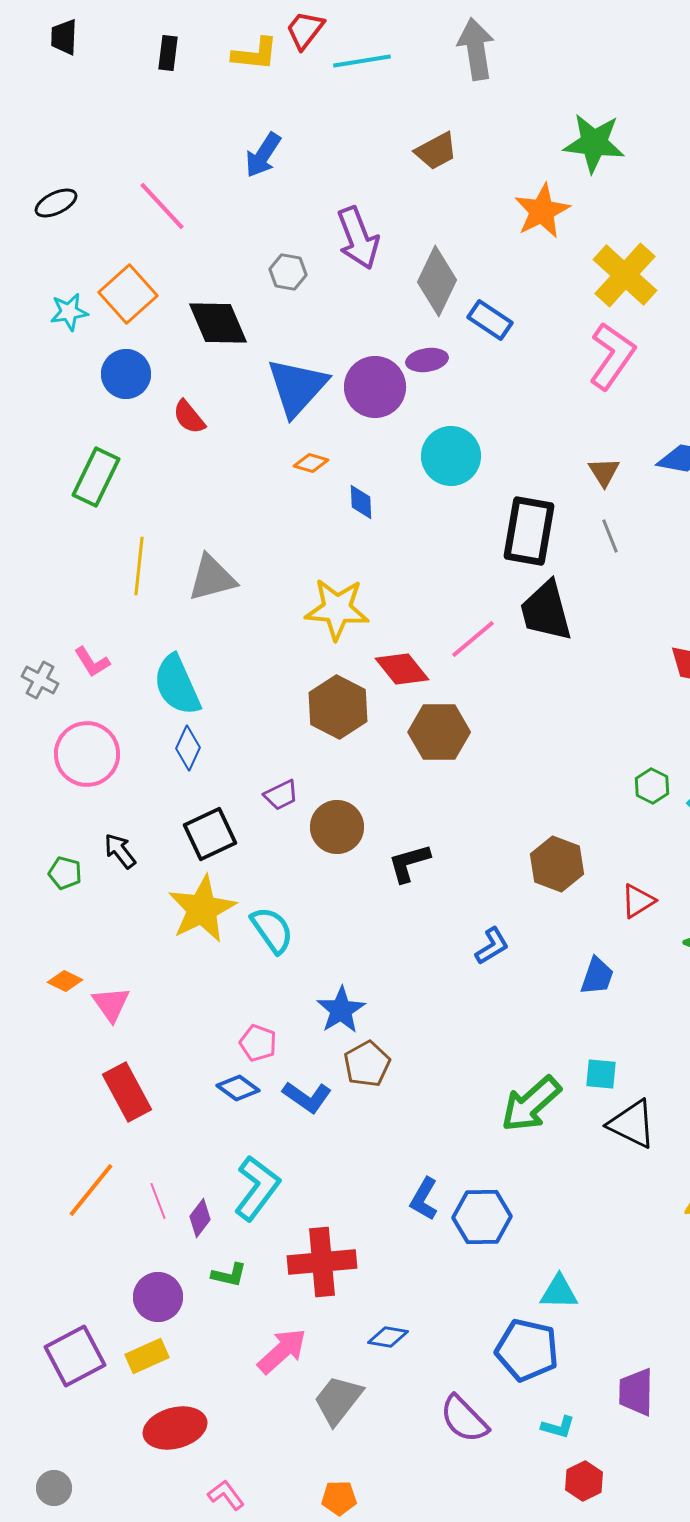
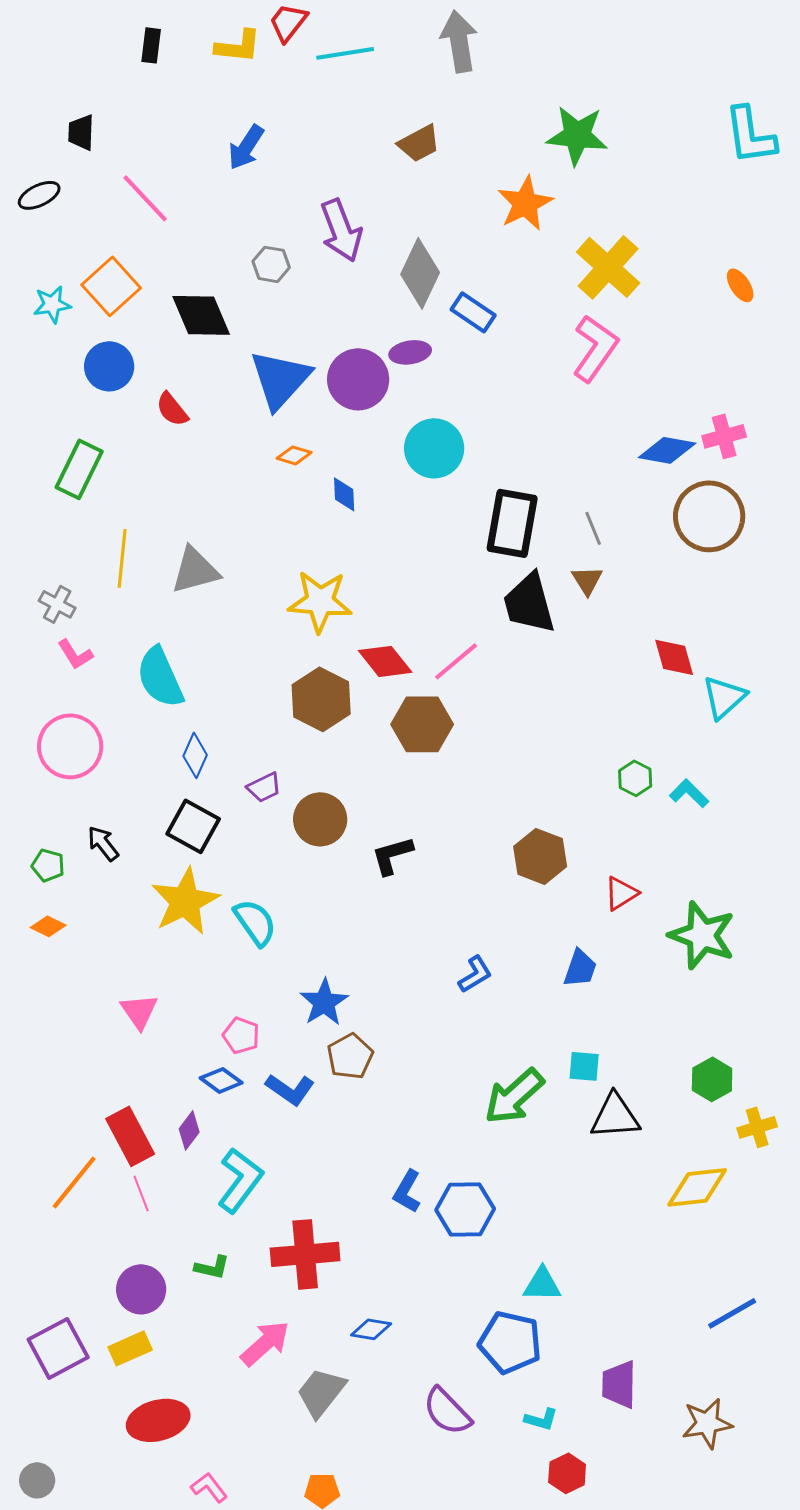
black trapezoid: (64, 37) -> (81, 132), moved
brown triangle: (604, 472) -> (587, 580), moved
pink line: (473, 639) -> (456, 661), moved
gray cross: (40, 680) -> (57, 604), moved
blue diamond: (188, 748) -> (195, 755), moved
black square: (210, 834) -> (193, 826), turned -36
blue L-shape: (492, 946) -> (475, 974), moved
orange diamond: (65, 981) -> (48, 926), moved
pink triangle: (111, 1004) -> (139, 1011), moved
red rectangle: (127, 1092) -> (130, 1136), moved
black triangle: (632, 1124) -> (615, 1116), turned -30
purple diamond: (200, 1218) -> (189, 1130), moved

